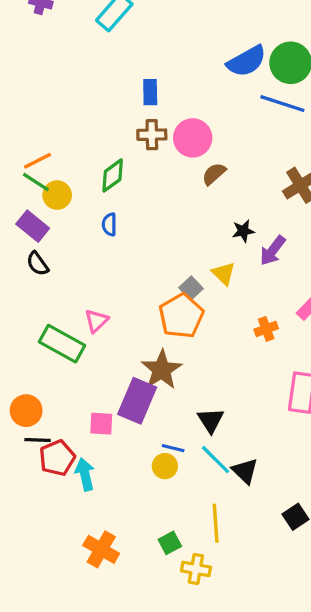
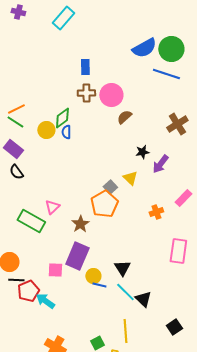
yellow circle: (57, 195) -> (46, 130), moved
blue semicircle: (109, 224) -> (66, 132), moved
brown star: (162, 370) -> (80, 224), moved, size x0.7
yellow circle: (165, 466) -> (93, 276), moved
cyan arrow: (85, 474) -> (45, 301), turned -42

